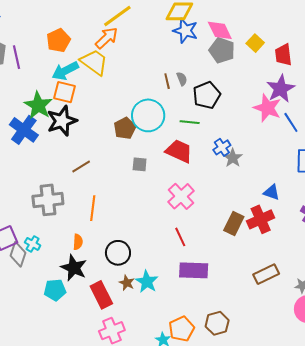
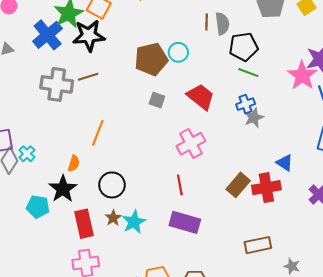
gray semicircle: (182, 79) -> (222, 24), size x1.5
cyan circle: (148, 115) -> (178, 52), size x0.6
green line: (190, 122) -> (248, 73), moved
brown pentagon: (125, 128) -> (151, 59), size x1.4
brown line: (81, 166) -> (88, 77), moved
gray cross: (48, 200) -> (57, 84), moved

